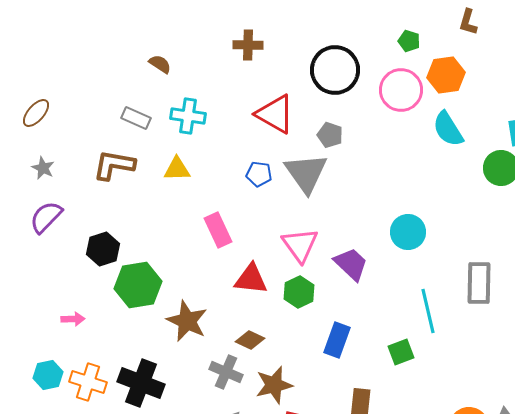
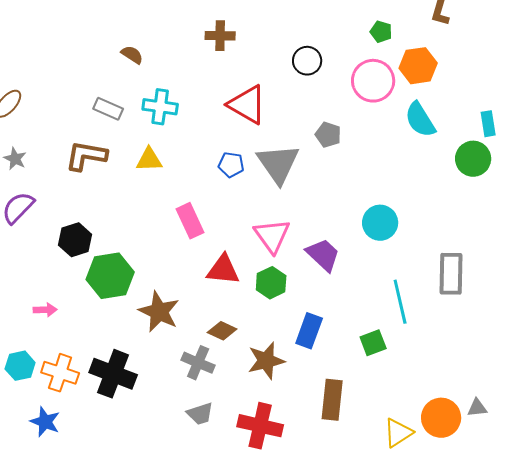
black circle: (335, 70) -> (307, 61), size x0.6
gray pentagon: (330, 135) -> (328, 135), moved
brown star: (274, 385) -> (266, 361), moved

